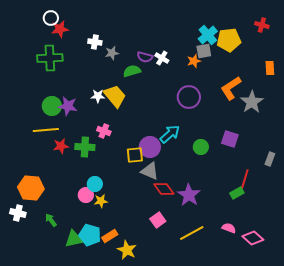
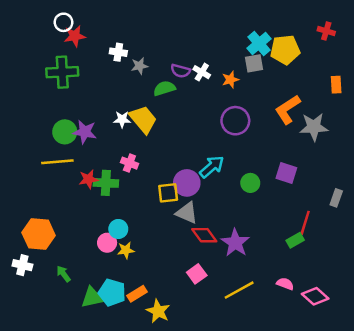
orange star: (194, 61) -> (230, 80), moved
gray star: (252, 102) -> (314, 127), turned 30
red star: (61, 146) -> (88, 179), moved

